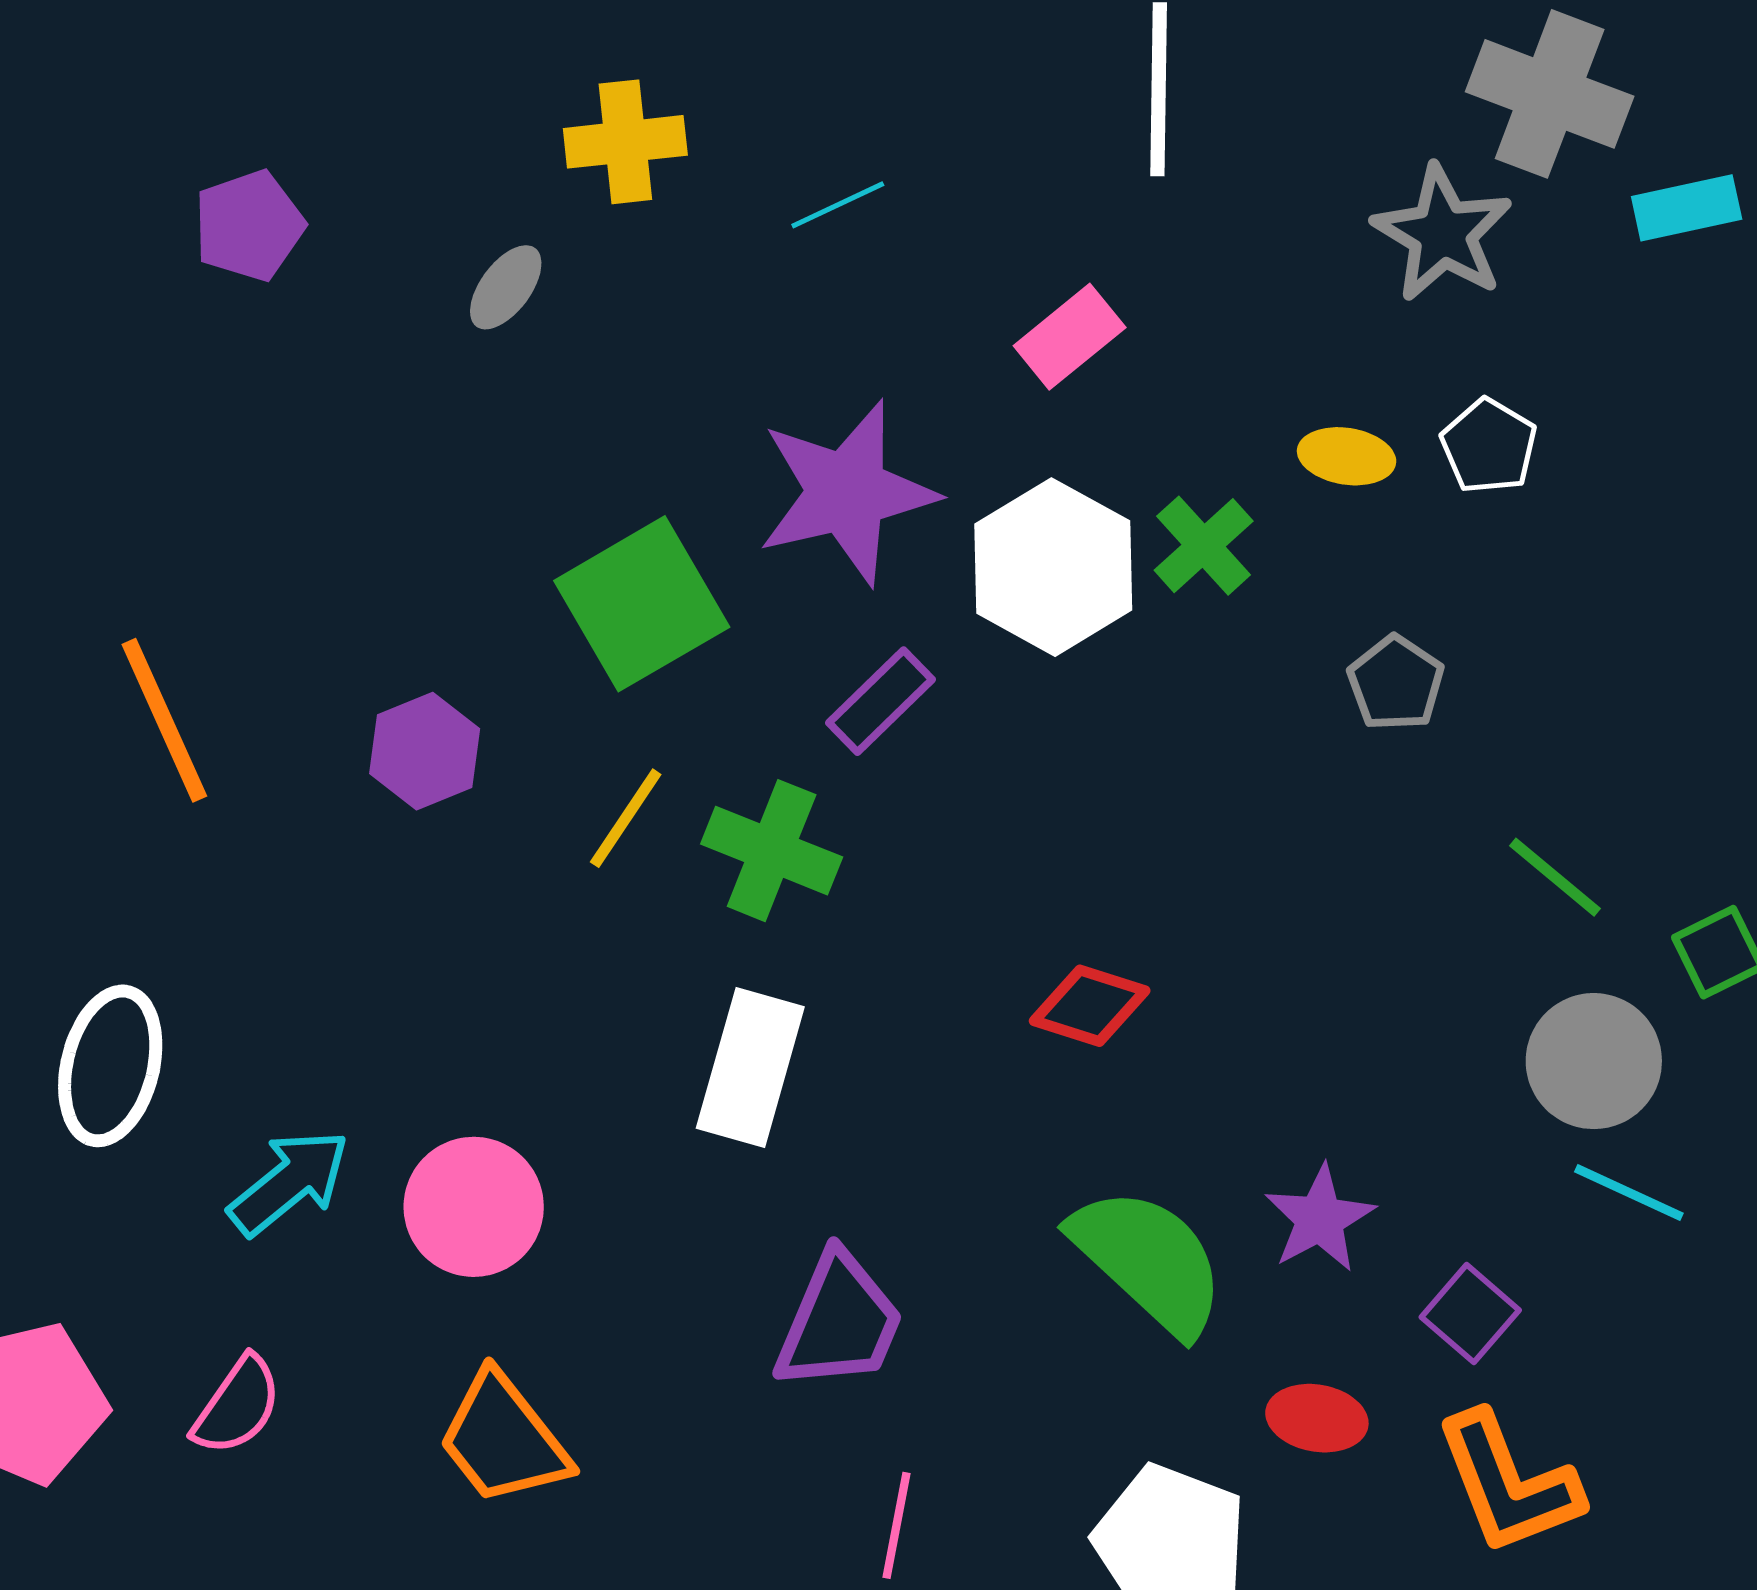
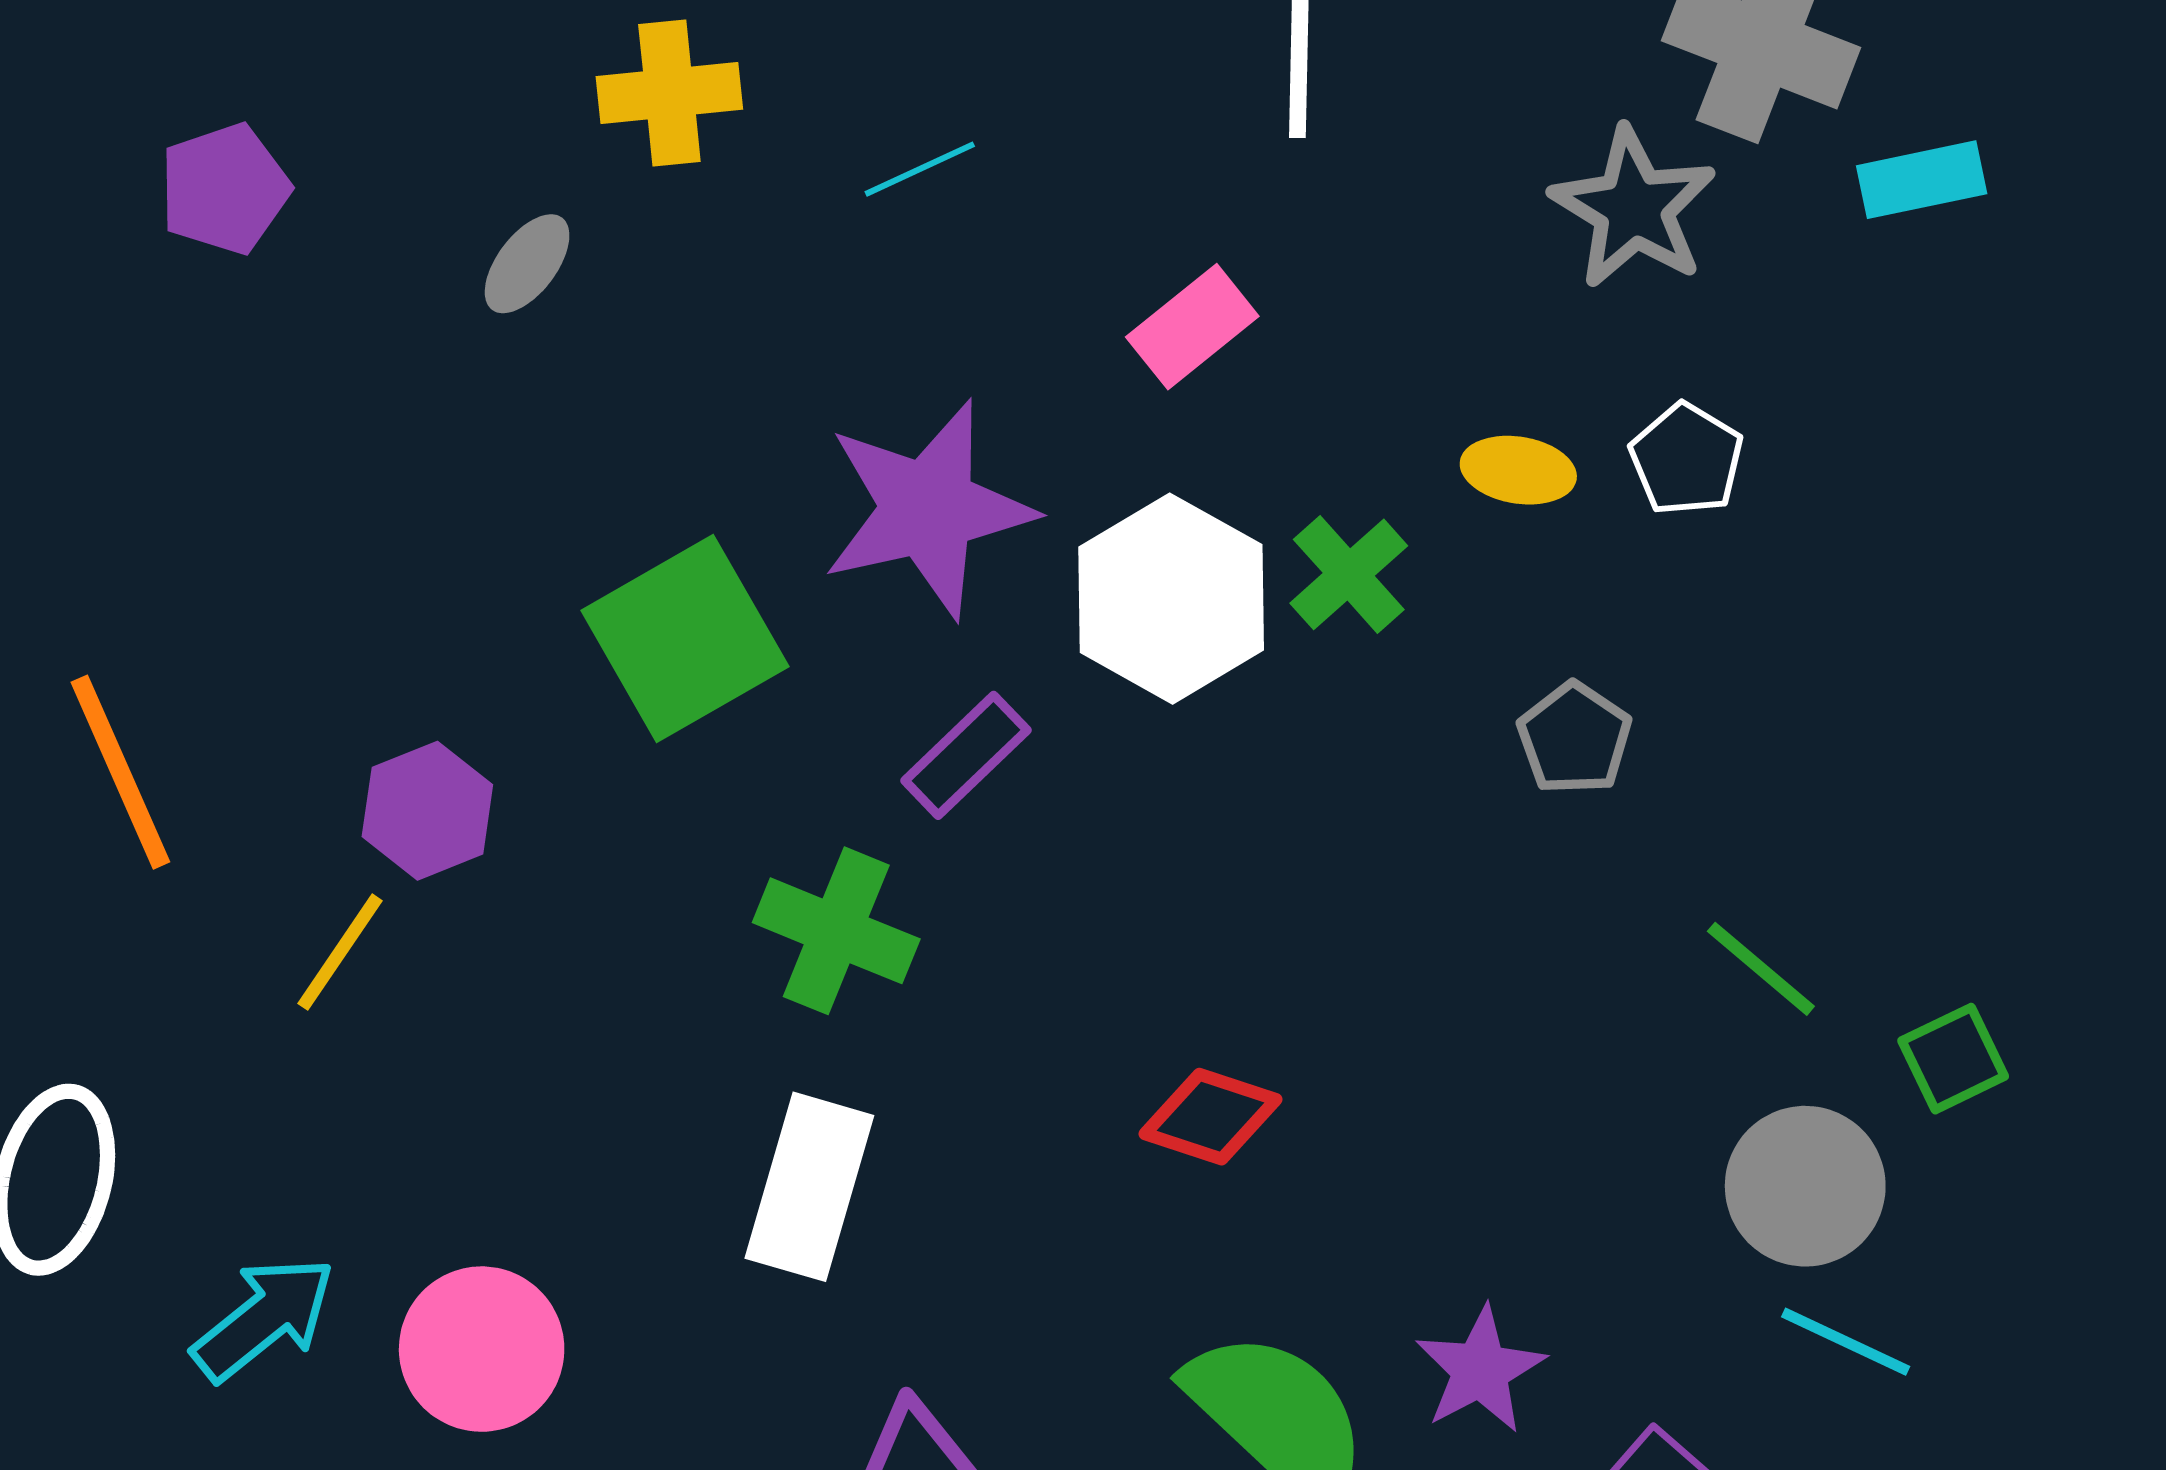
yellow line: (626, 818) -> (340, 952), moved

